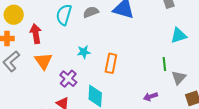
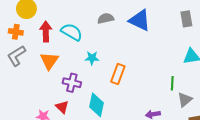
cyan semicircle: (64, 15) -> (72, 32), moved, turned 95
purple cross: (68, 79) -> (72, 83), turned -36

